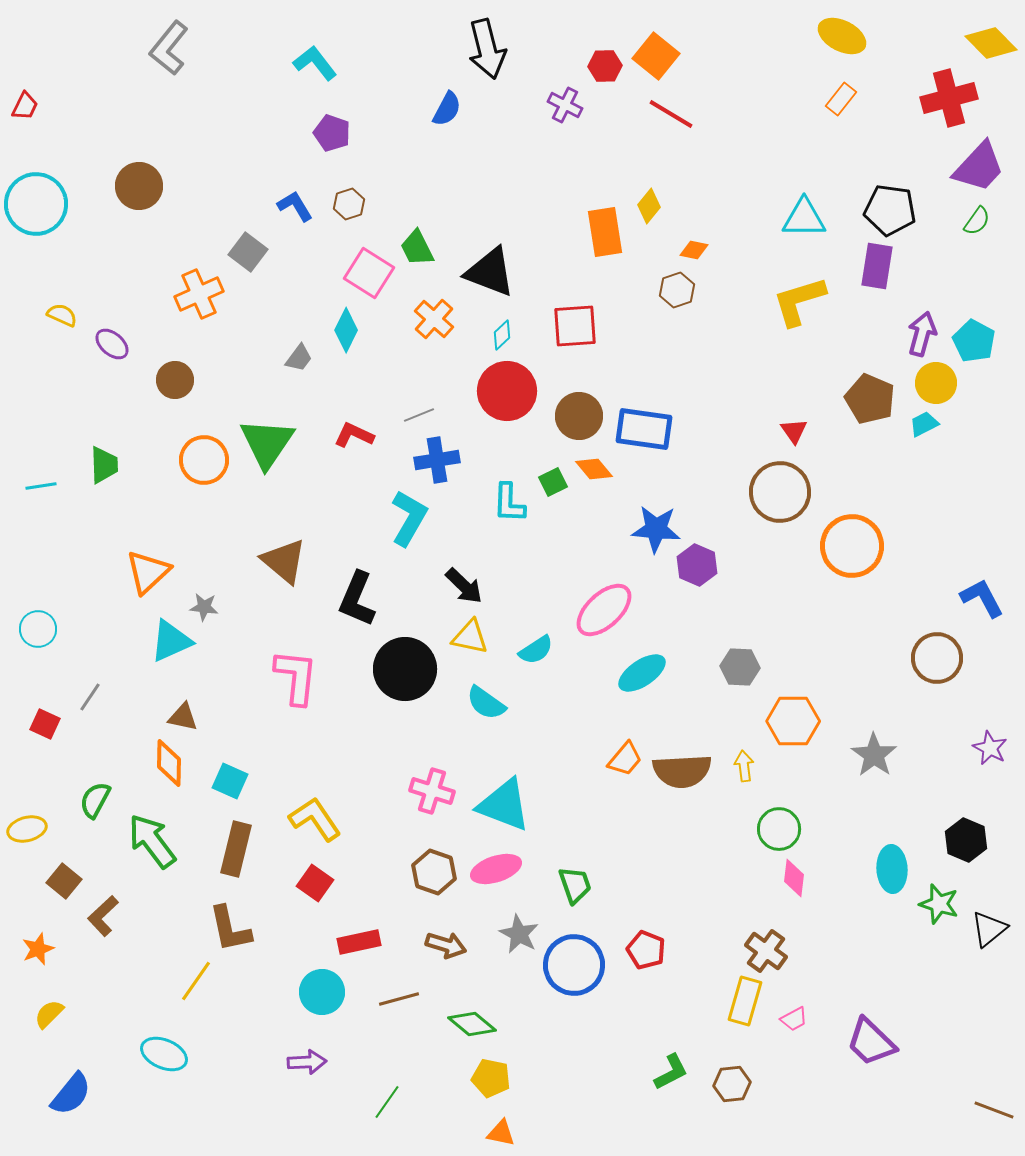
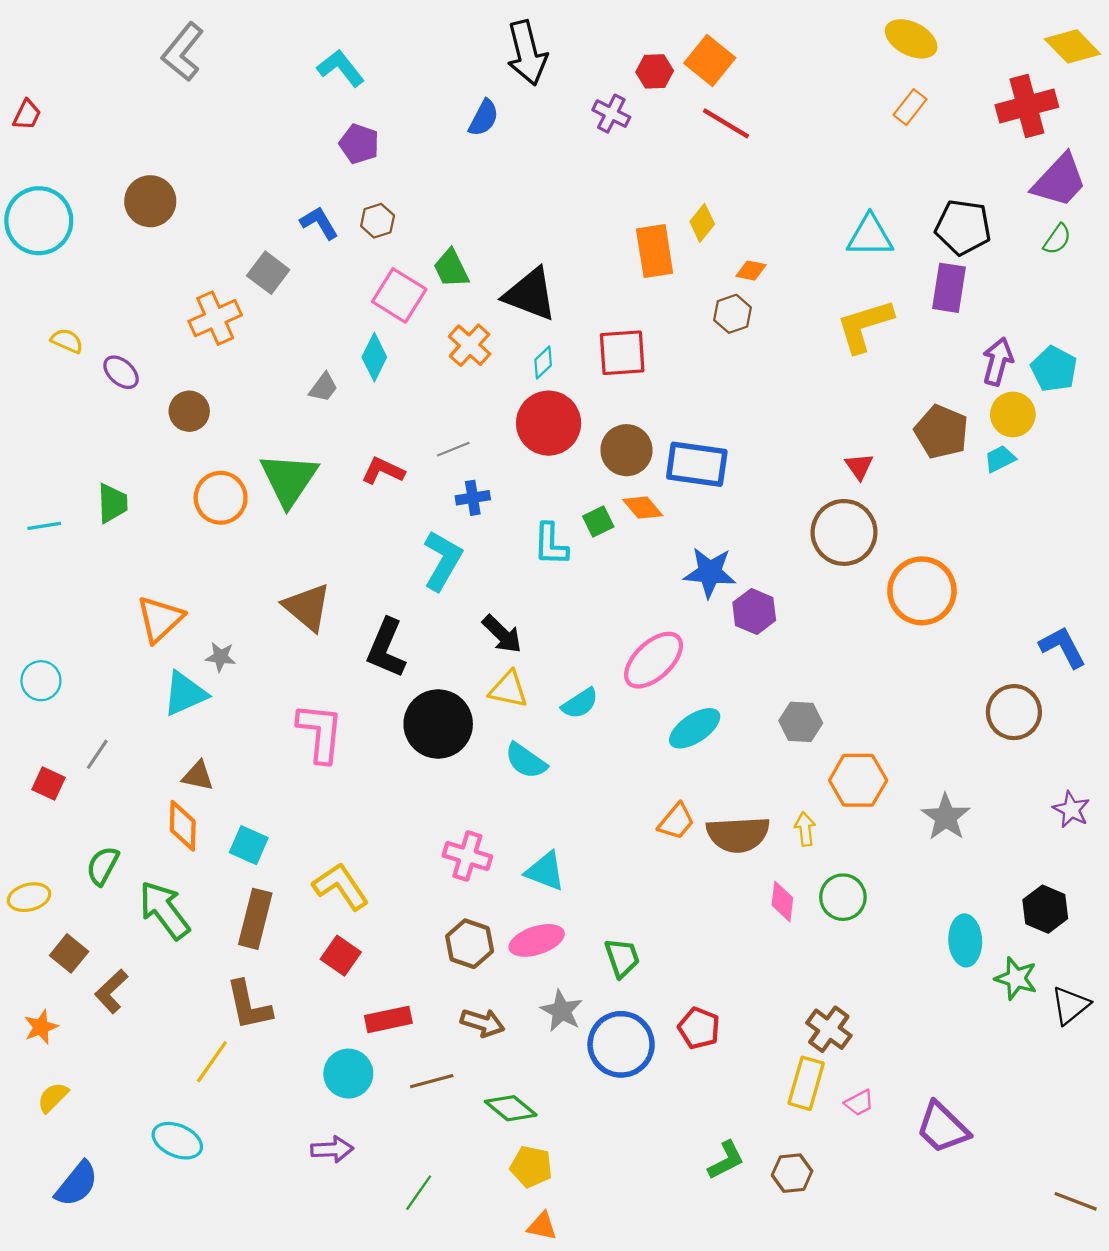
blue cross: (437, 460) -> (473, 498), size x0.7
cyan triangle: (504, 805) -> (545, 871), size x0.7
pink diamond: (794, 878) -> (782, 901), moved

